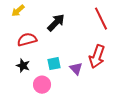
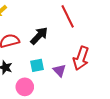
red line: (101, 19) -> (68, 16), moved
black arrow: (56, 23) -> (39, 36), moved

